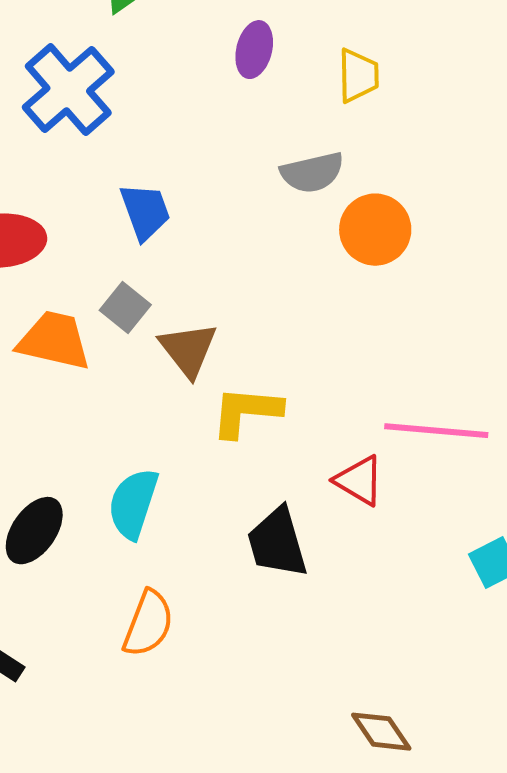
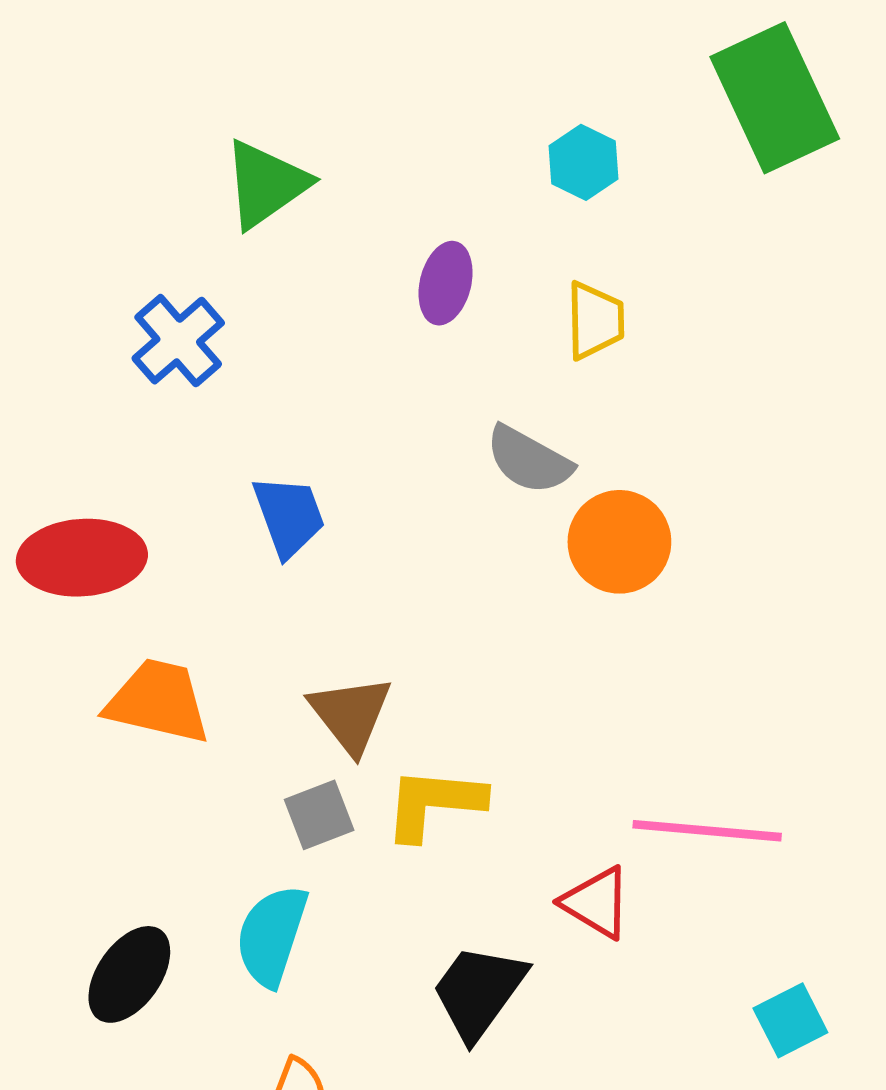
blue cross: (68, 90) -> (178, 341), size x0.7
gray semicircle: (312, 173) -> (529, 460), turned 42
gray square: (125, 308) -> (319, 815), moved, turned 30
black trapezoid: (277, 543) -> (479, 992), turned 52

